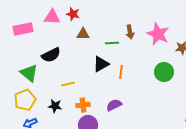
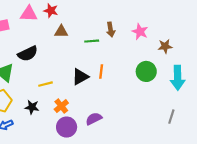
pink star: (158, 34) -> (140, 32), size x0.7
black triangle: (101, 64) -> (80, 77), moved
orange cross: (83, 105) -> (61, 106), turned -32
purple semicircle: (114, 105) -> (94, 119), moved

